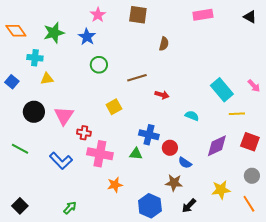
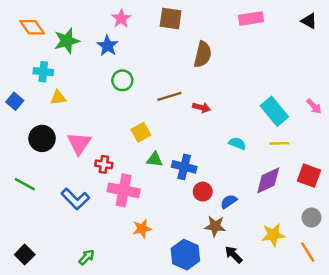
orange diamond: (16, 31) -> (32, 27), moved
brown semicircle: (164, 44) -> (203, 54), size x1.5
red arrow: (162, 95) -> (201, 108), moved
yellow line: (237, 114) -> (279, 143), moved
red circle: (170, 148) -> (203, 192), moved
green triangle: (136, 154) -> (155, 159), moved
blue semicircle: (185, 163) -> (229, 201), turned 112
black arrow: (189, 206) -> (234, 255), turned 91

